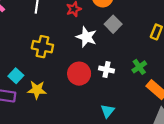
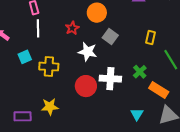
white cross: (106, 70) -> (110, 79), size x1.5
cyan square: (16, 76) -> (25, 57), moved, turned 32
cyan triangle: (108, 111) -> (137, 114), moved

